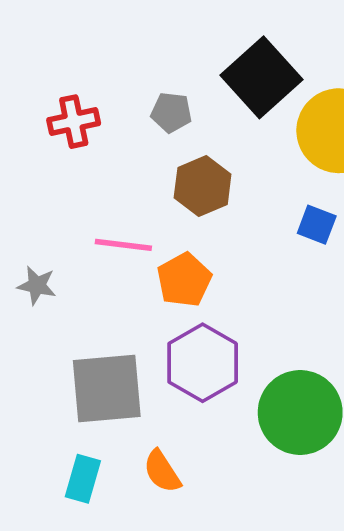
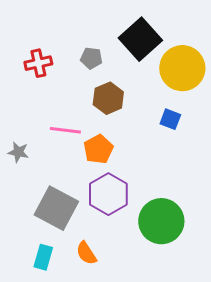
gray square: (107, 389) -> (56, 208), turned 33

